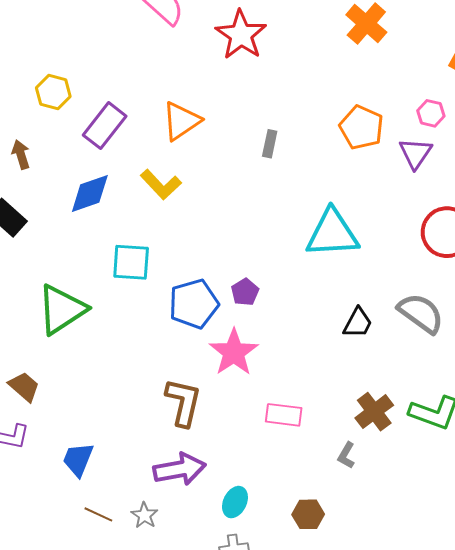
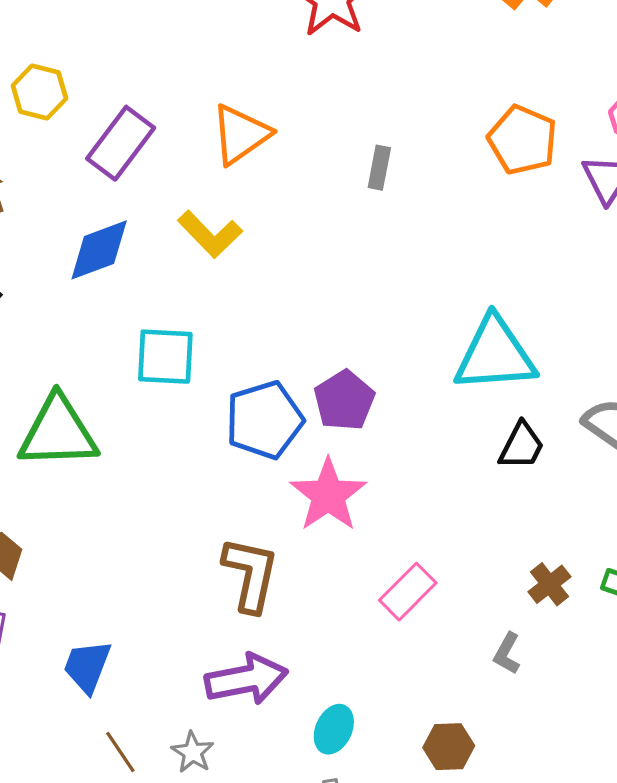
cyan triangle: (332, 233) -> (495, 355), moved
purple pentagon: (245, 292) -> (344, 400), size x1.4
green triangle: (62, 310) -> (58, 432), turned 32
brown cross: (374, 412) -> (549, 584), size x0.7
pink rectangle: (284, 415) -> (408, 592), turned -51
brown line: (98, 514) -> (120, 752), turned 32

